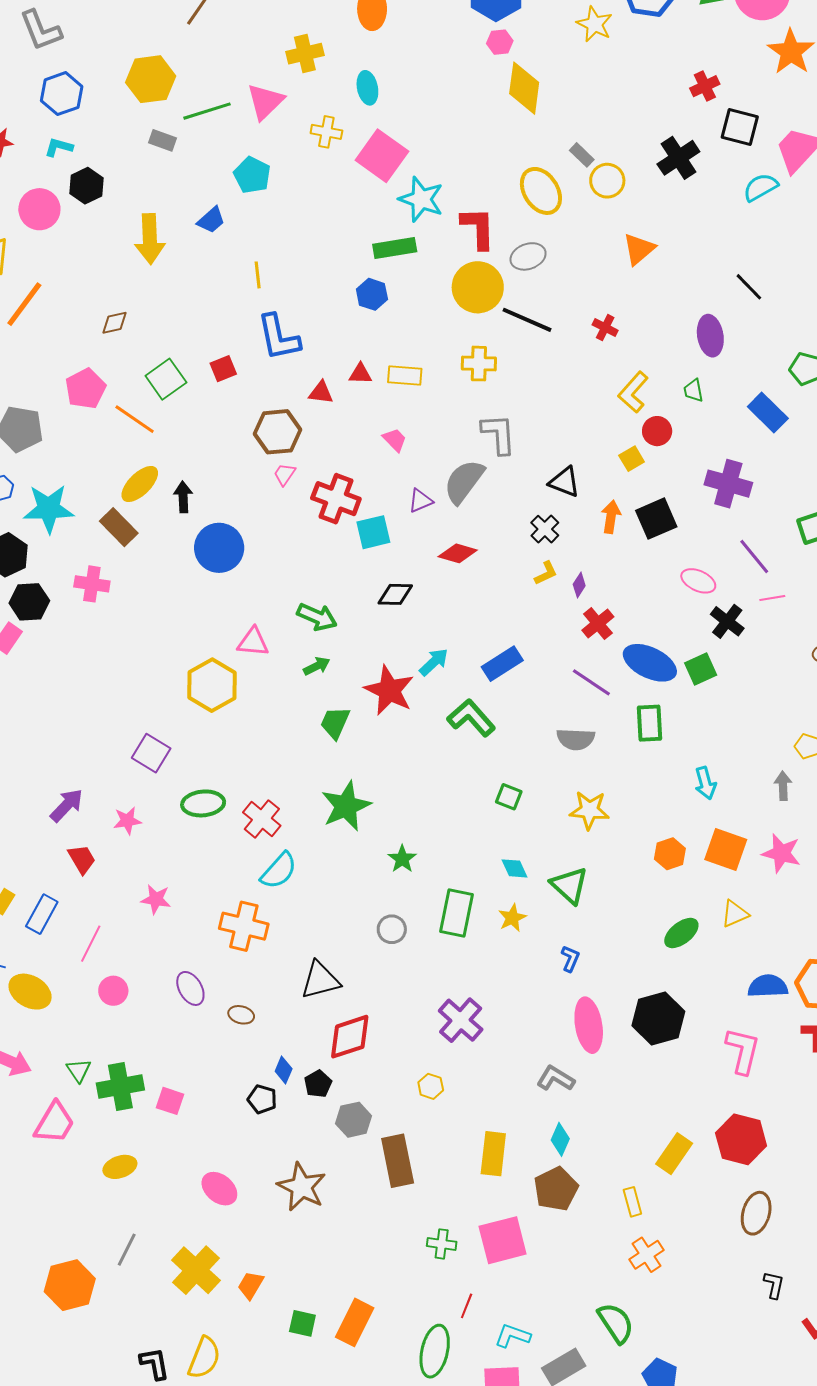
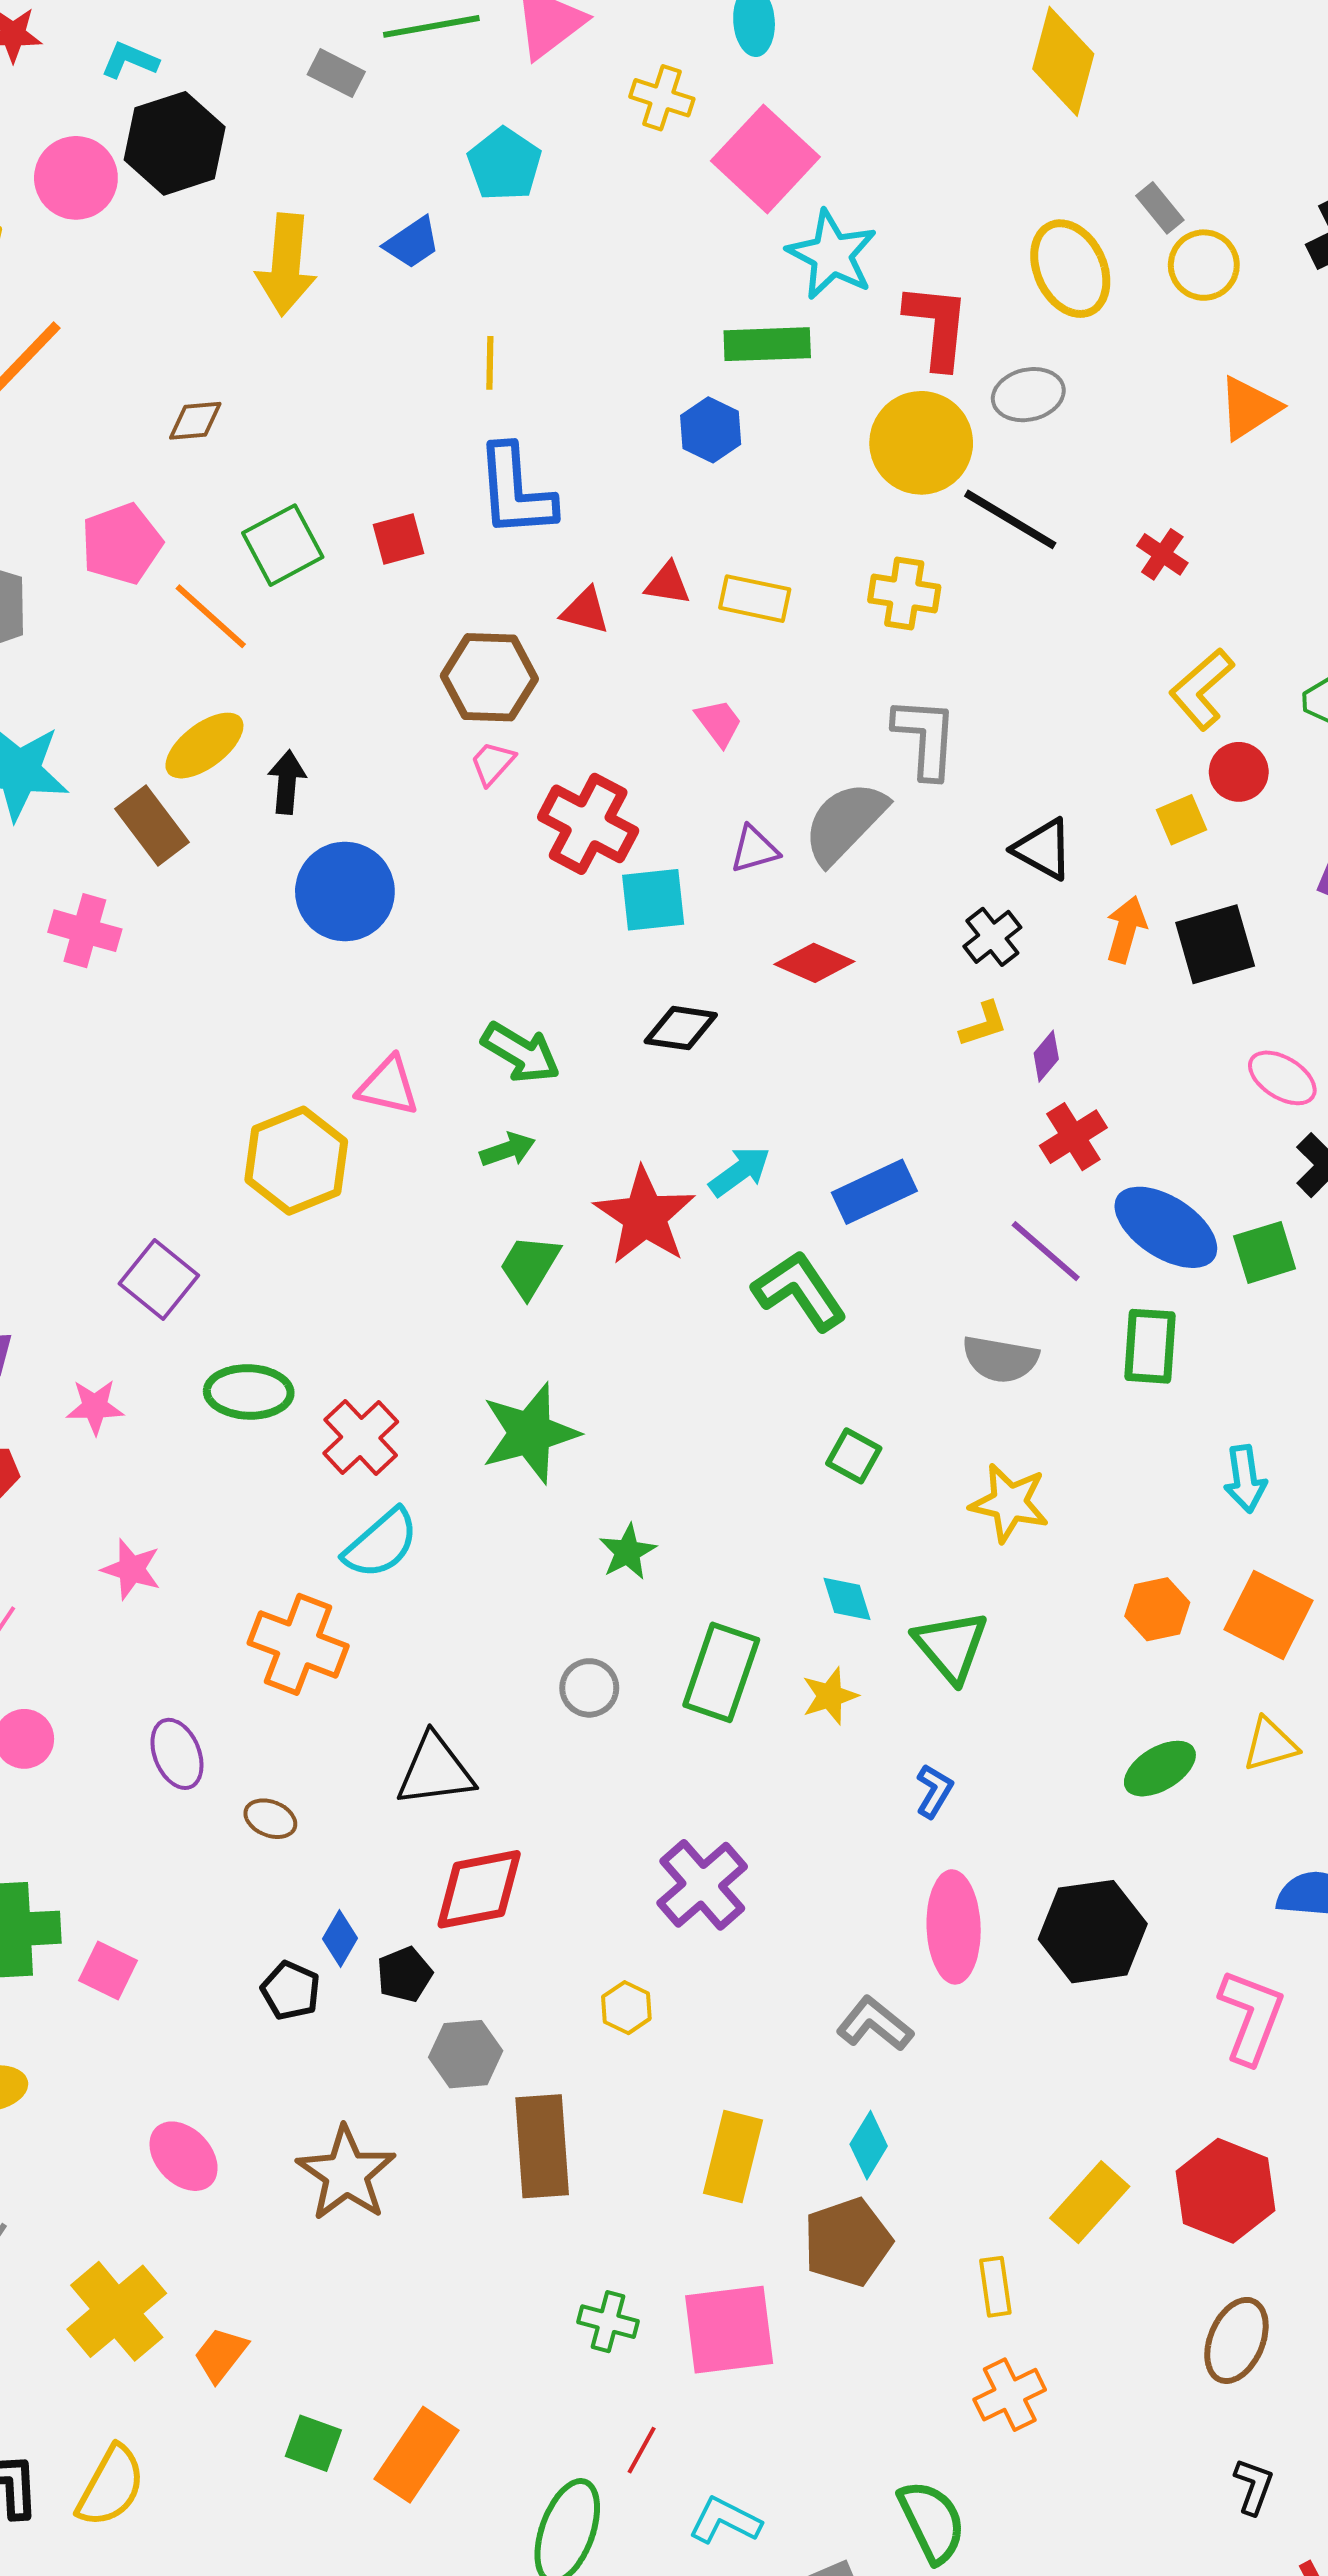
black hexagon: (86, 186) -> (175, 143), size x1.4

